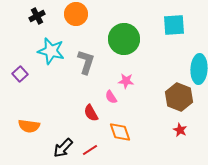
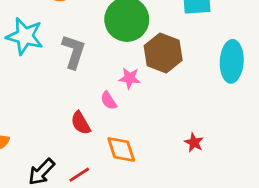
brown hexagon: (179, 97) -> (163, 53), moved
red star: (180, 130) -> (194, 143), moved

